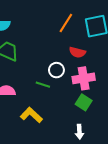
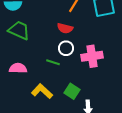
red semicircle: (77, 52) -> (65, 28), moved
green square: (84, 102) -> (72, 91), moved

